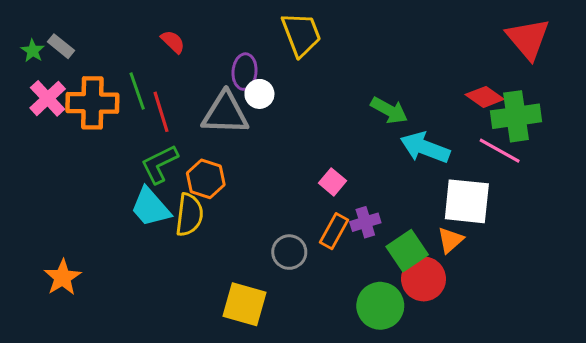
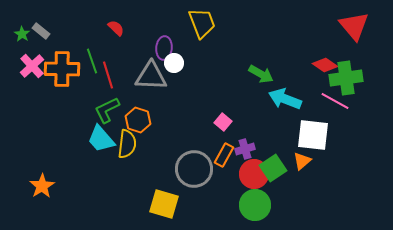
gray circle: (289, 252) -> (194, 169), size x1.6
red circle: (424, 279) -> (254, 174), moved

